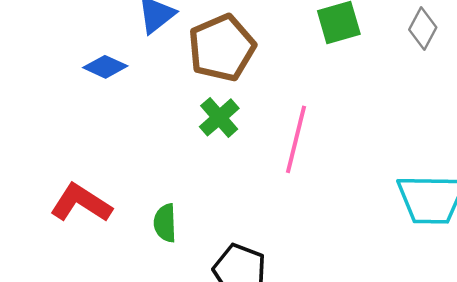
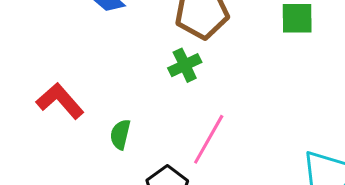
pink line: (296, 139) -> (209, 139), moved

